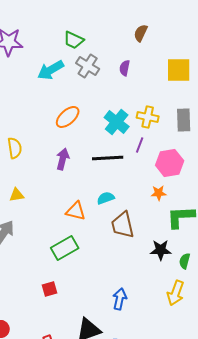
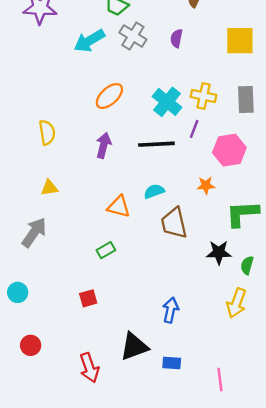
orange star: (159, 193) -> (206, 185), moved
green rectangle: (65, 248) -> (106, 250), size x0.6

